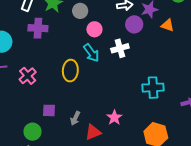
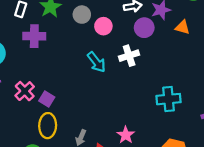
pink circle: (94, 29) -> (103, 26), moved
yellow ellipse: (70, 71) -> (48, 126), moved
purple square: (49, 110) -> (47, 99), moved, turned 32

